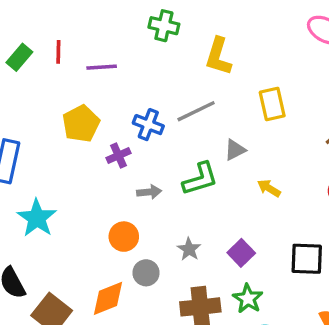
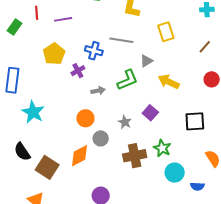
green rectangle: (19, 57) -> (14, 27), moved
gray line: (196, 111) -> (121, 40), turned 40
yellow arrow: (269, 188) -> (169, 82), size x1.5
purple square: (241, 253) -> (150, 113), moved

